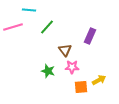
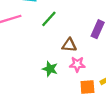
brown triangle: (65, 50) -> (69, 45), turned -48

